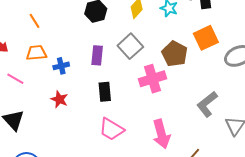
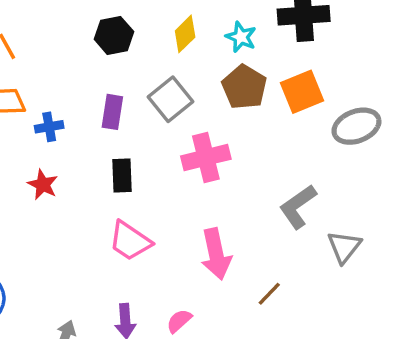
brown pentagon: (175, 54) -> (244, 87), moved

